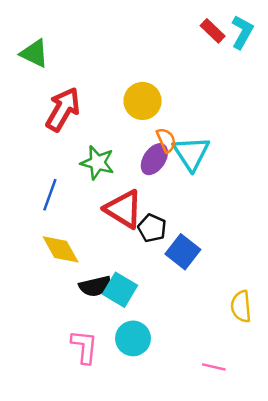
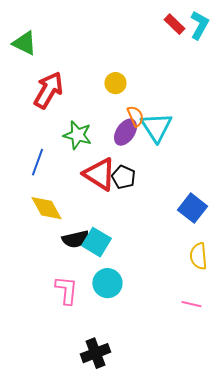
yellow circle: (143, 101) -> (115, 83), size x0.7
black pentagon: (152, 228) -> (123, 177), moved
blue square: (183, 252) -> (192, 208), moved
pink line: (214, 367) -> (191, 304), moved

